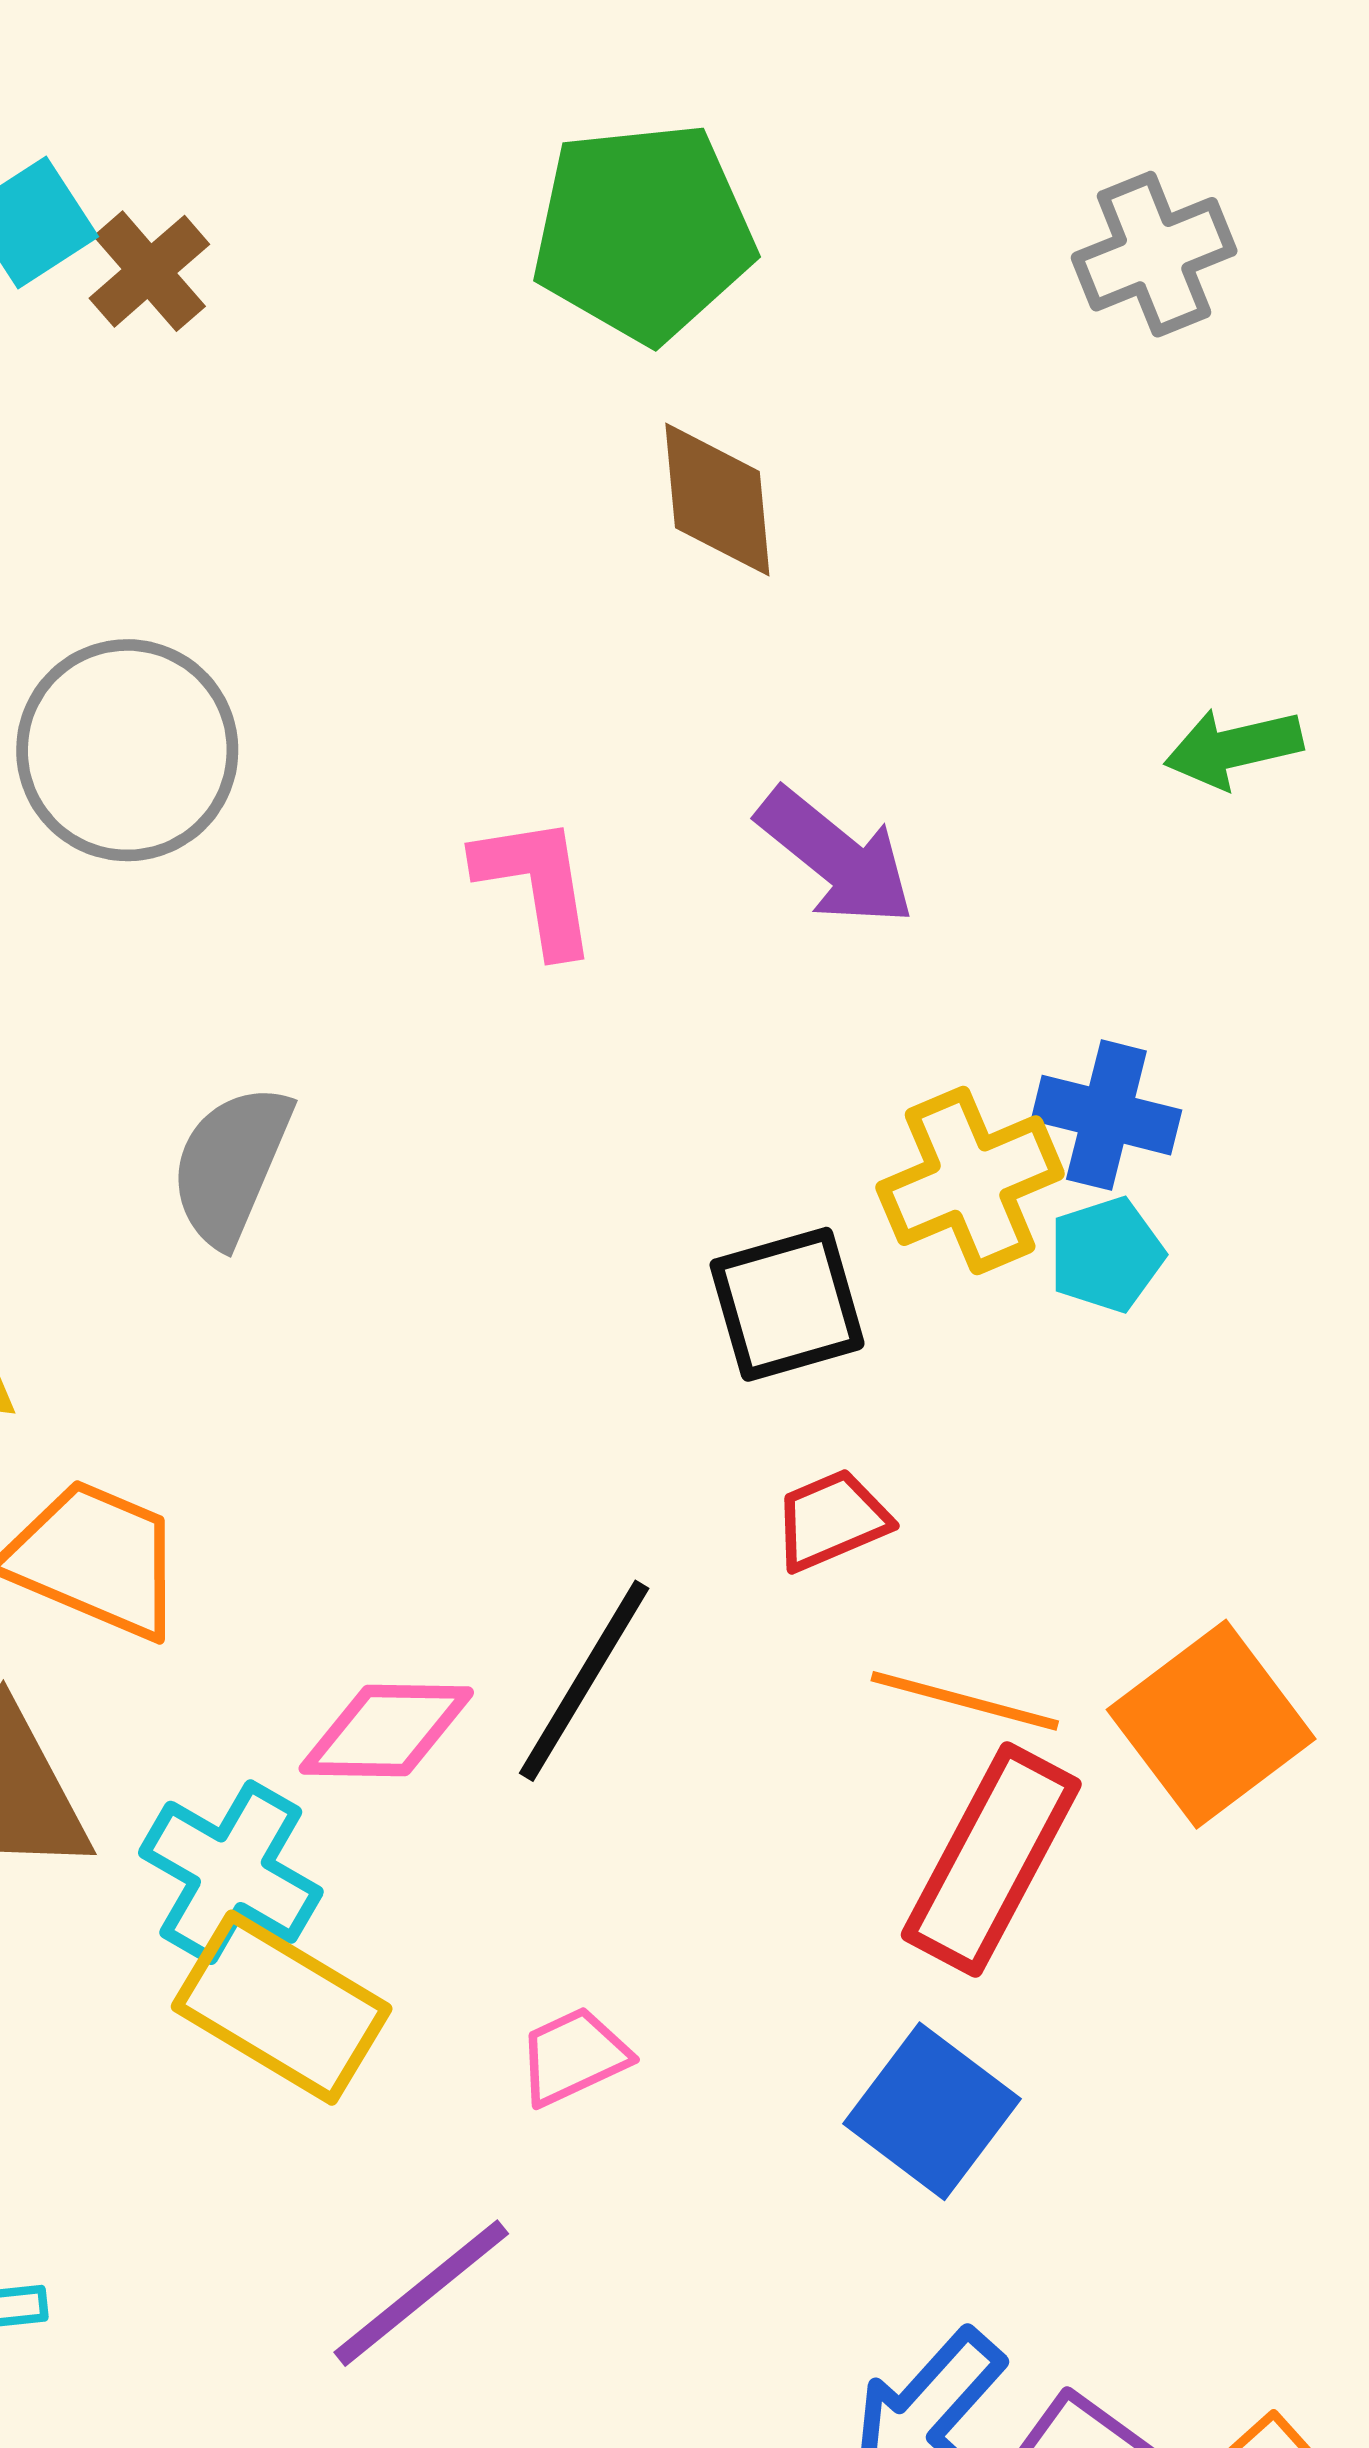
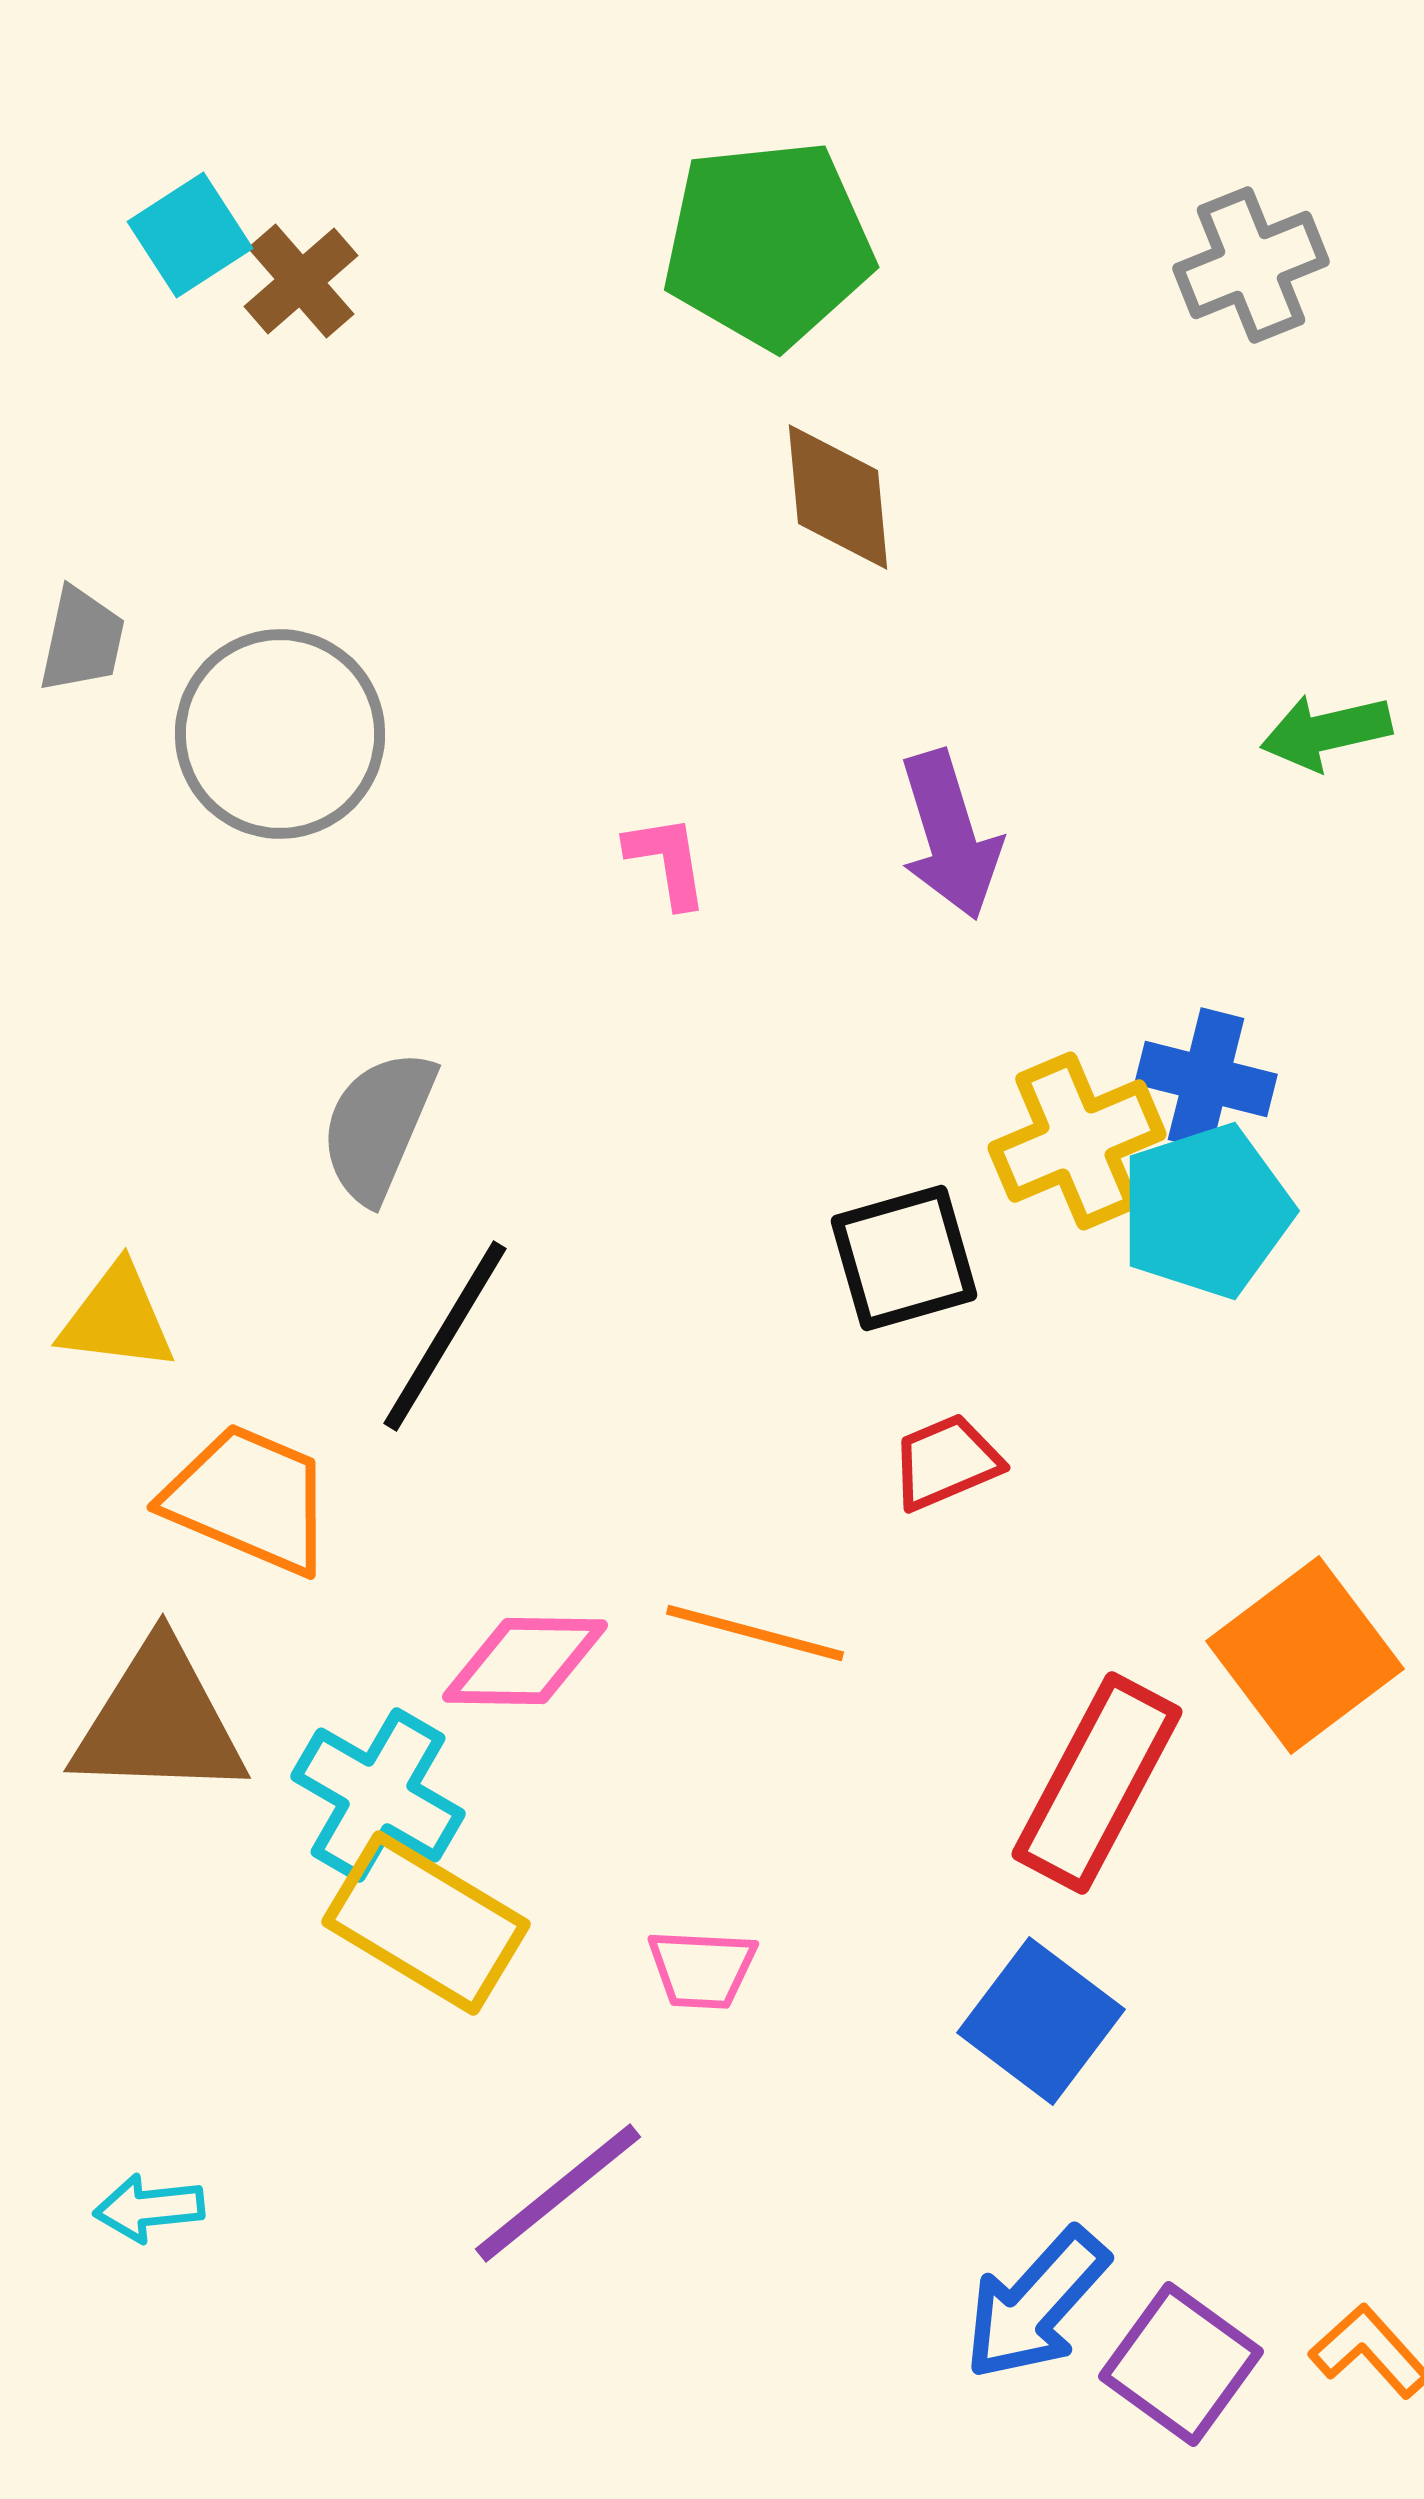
purple arrow: (836, 857) -> (950, 835), turned 34
pink L-shape: (536, 885) -> (667, 861), size x0.7
cyan pentagon: (1106, 1255) -> (1206, 1211), size x1.6
black line: (584, 1681) -> (445, 1336), moved
orange line: (965, 1701) -> (755, 1633), moved
pink trapezoid: (573, 2056) -> (702, 1969), turned -152

